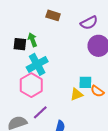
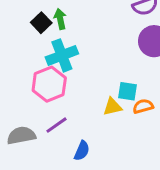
black square: (20, 44) -> (41, 23), turned 32
orange semicircle: (97, 91) -> (143, 106), turned 120

